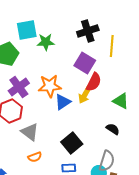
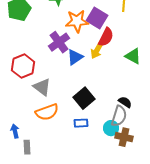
orange star: (50, 86) -> (77, 21), moved
purple cross: (19, 87) -> (59, 42), moved
black semicircle: (113, 129) -> (125, 102), moved
orange semicircle: (35, 157) -> (47, 112), size x1.6

